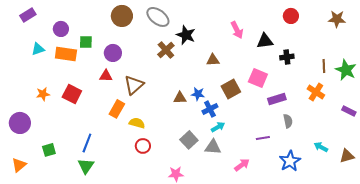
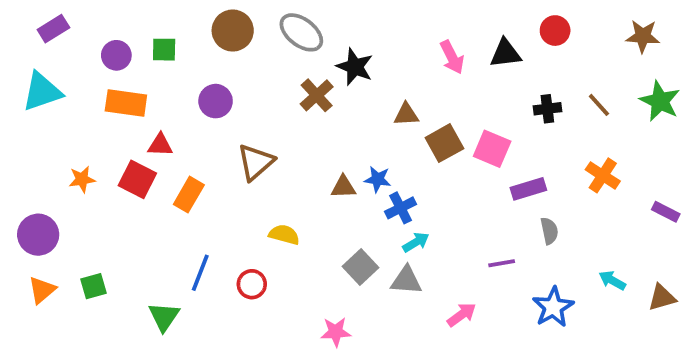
black triangle: (265, 41) -> (505, 53), moved
green square: (86, 42) -> (164, 50), moved
cyan triangle: (38, 49) -> (42, 92), moved, size x1.6
brown line: (324, 66) -> (599, 105), moved, turned -40
green star: (346, 70) -> (660, 101), moved
red triangle: (106, 76) -> (160, 145), moved
brown square: (231, 89) -> (444, 143), moved
orange rectangle: (117, 109) -> (189, 195), moved
yellow semicircle: (137, 123) -> (284, 235), moved
blue line: (87, 143) -> (200, 273), moved
red circle: (143, 146) -> (252, 284), moved
orange triangle: (19, 165) -> (42, 290), moved

